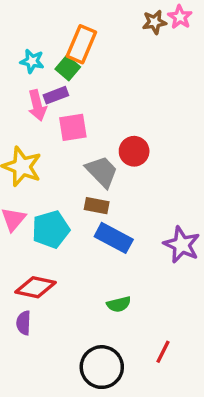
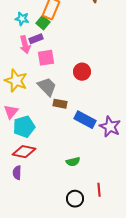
gray trapezoid: (102, 172) -> (47, 87), moved
cyan pentagon: (51, 229) -> (24, 127), moved
blue rectangle: (114, 238) -> (85, 120), moved
red line: (163, 352) -> (99, 190), turned -32
black circle: (102, 367) -> (75, 199), moved, size x0.7

